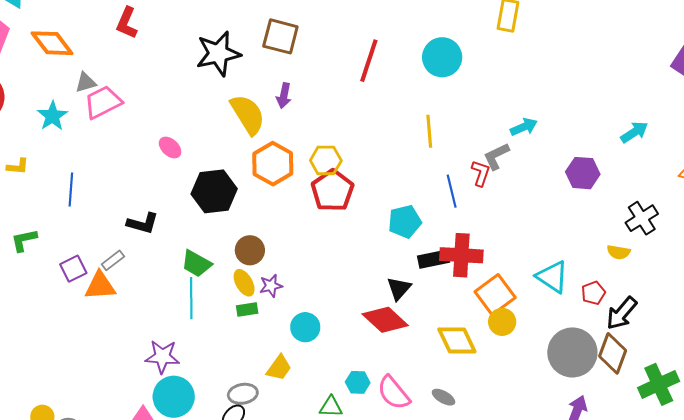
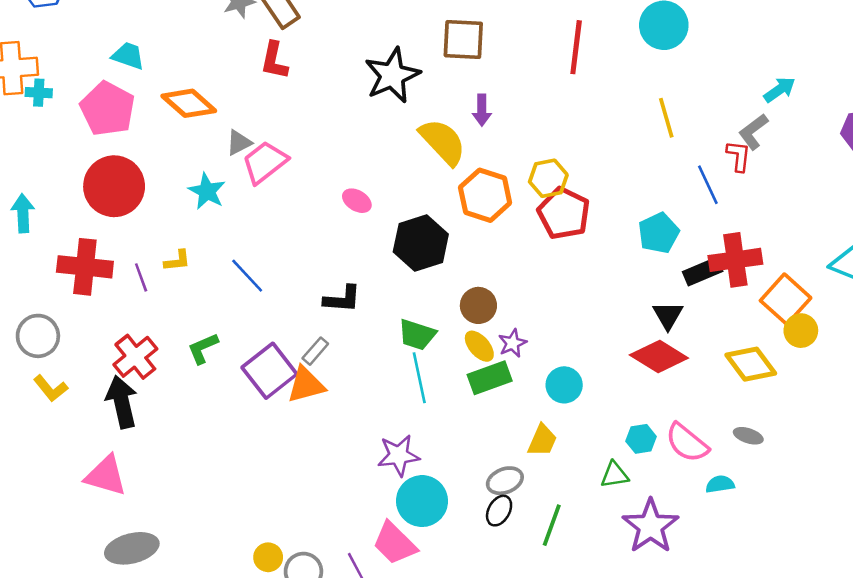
blue line: (71, 189) -> (247, 276), turned -36
purple square: (73, 269) -> (269, 371), size x1.6
green rectangle: (247, 310) -> (490, 378), size x1.6

